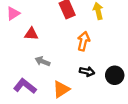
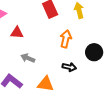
black circle: (115, 75) -> (94, 52), moved
orange triangle: (61, 89) -> (46, 84), turned 42

